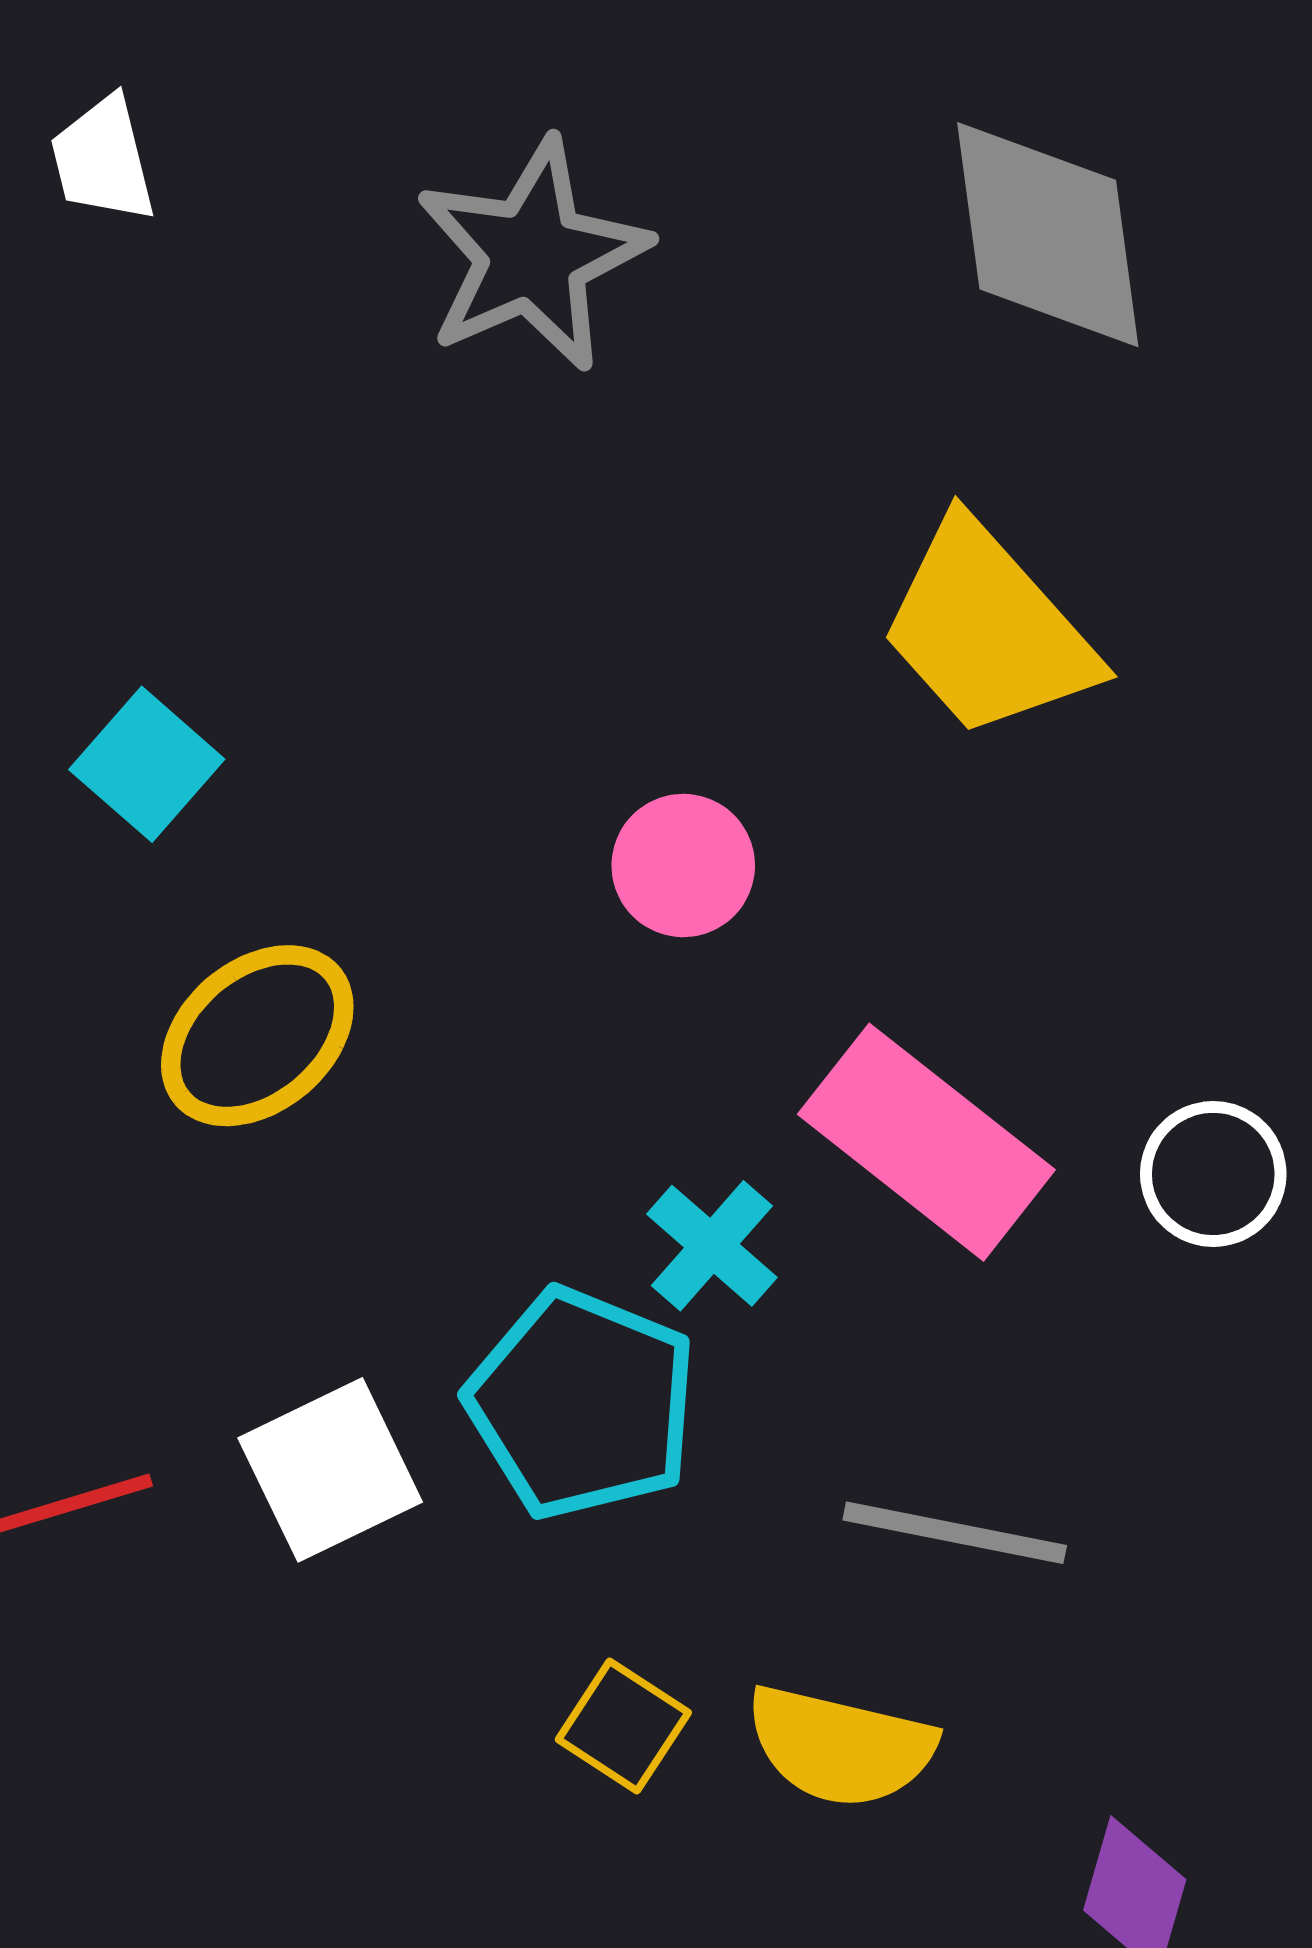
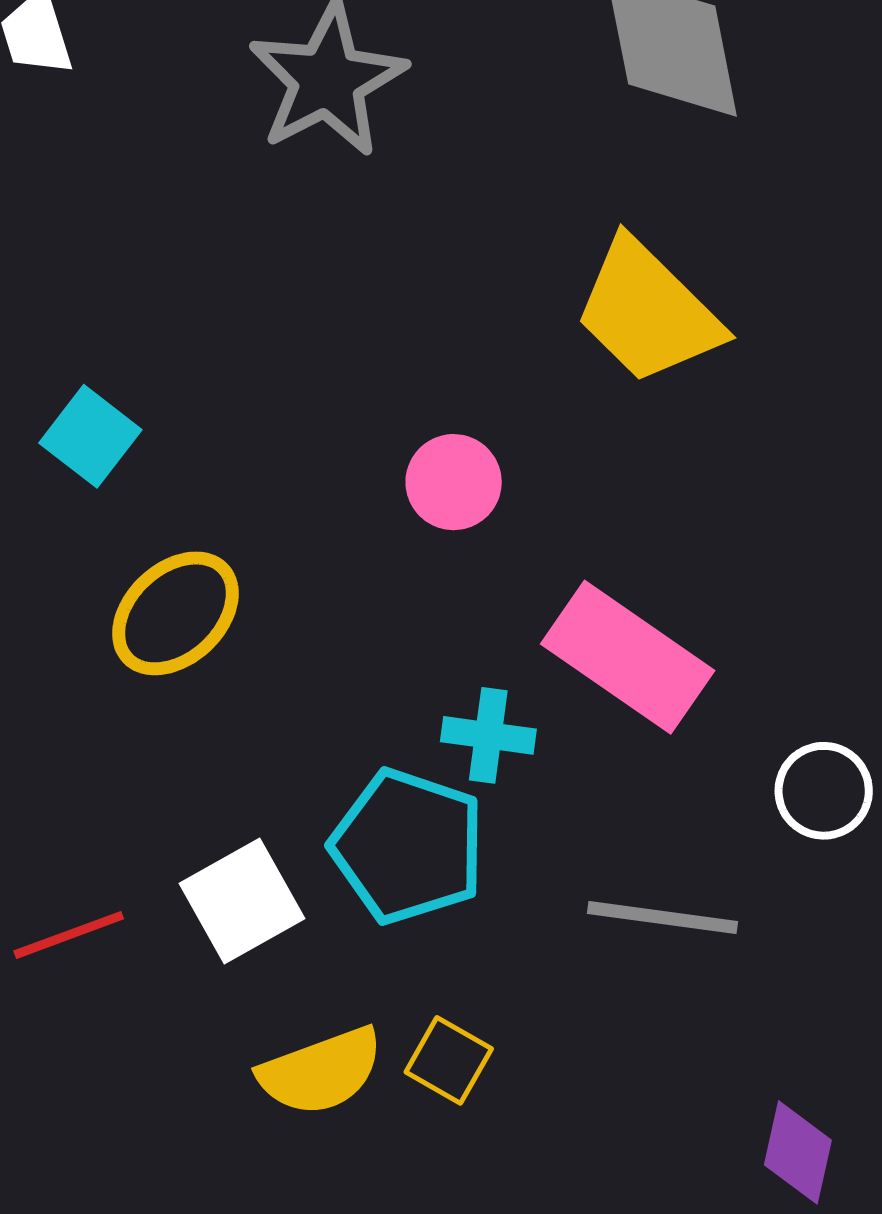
white circle: (1213, 1174) -> (824, 791), moved
cyan cross: (712, 1246) -> (488, 735), turned -30
yellow semicircle: (840, 1746) -> (321, 1071), moved, turned -30

